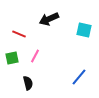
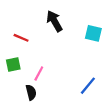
black arrow: (49, 19) -> (54, 21), turned 84
pink line: (35, 56) -> (39, 73), moved

